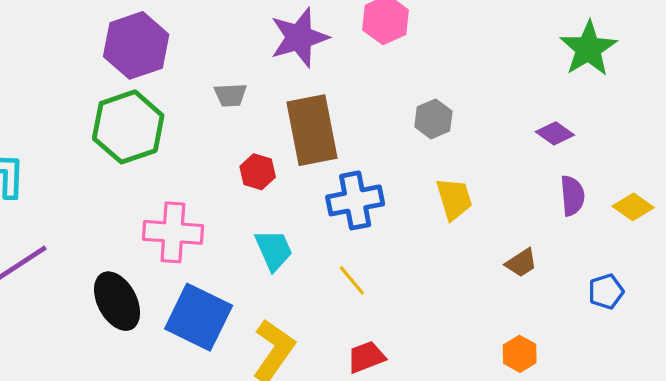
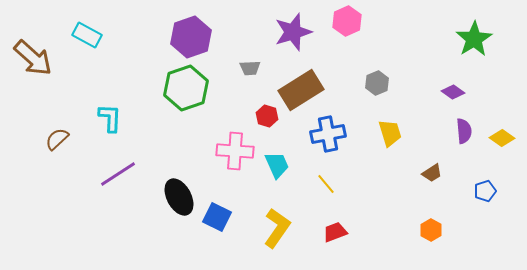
brown rectangle: (312, 130) -> (301, 90), turned 69
pink cross: (173, 232) -> (235, 151), moved
blue square: (199, 317) -> (217, 217), moved, size x0.7

